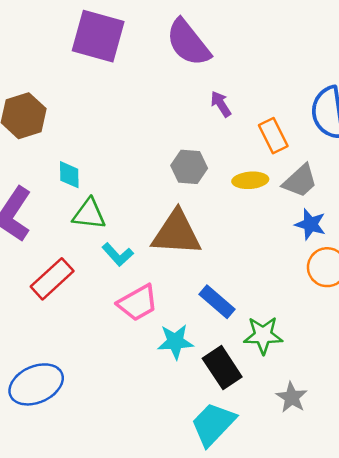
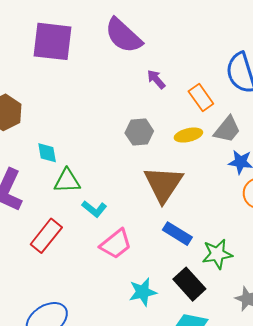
brown triangle: (176, 233) -> (163, 184), moved, turned -51
cyan star: (175, 342) -> (143, 292), moved

